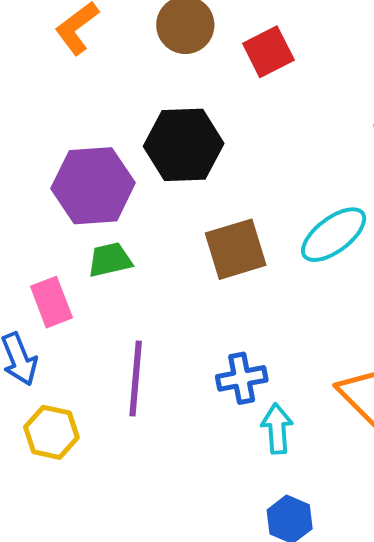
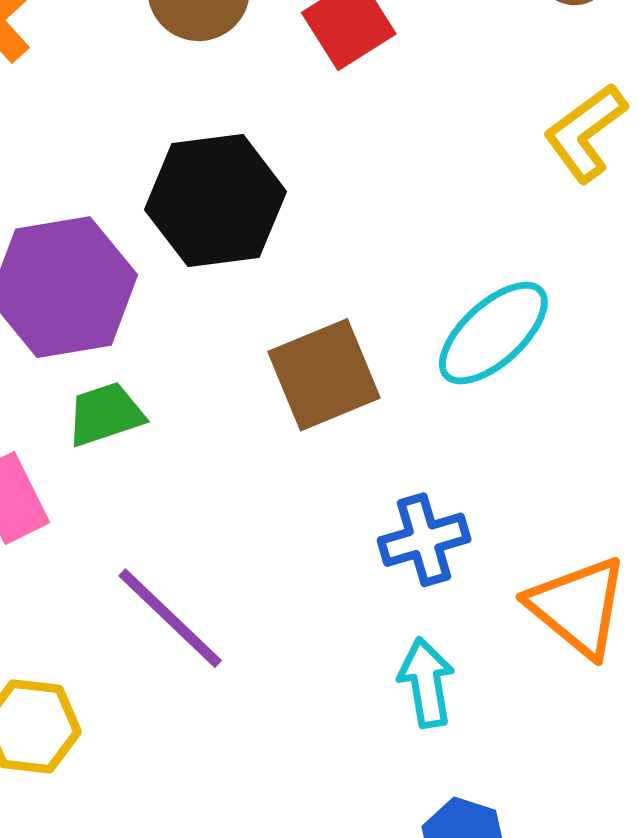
blue cross: (242, 378) -> (424, 540), moved
purple line: (136, 379) -> (170, 618), turned -46

